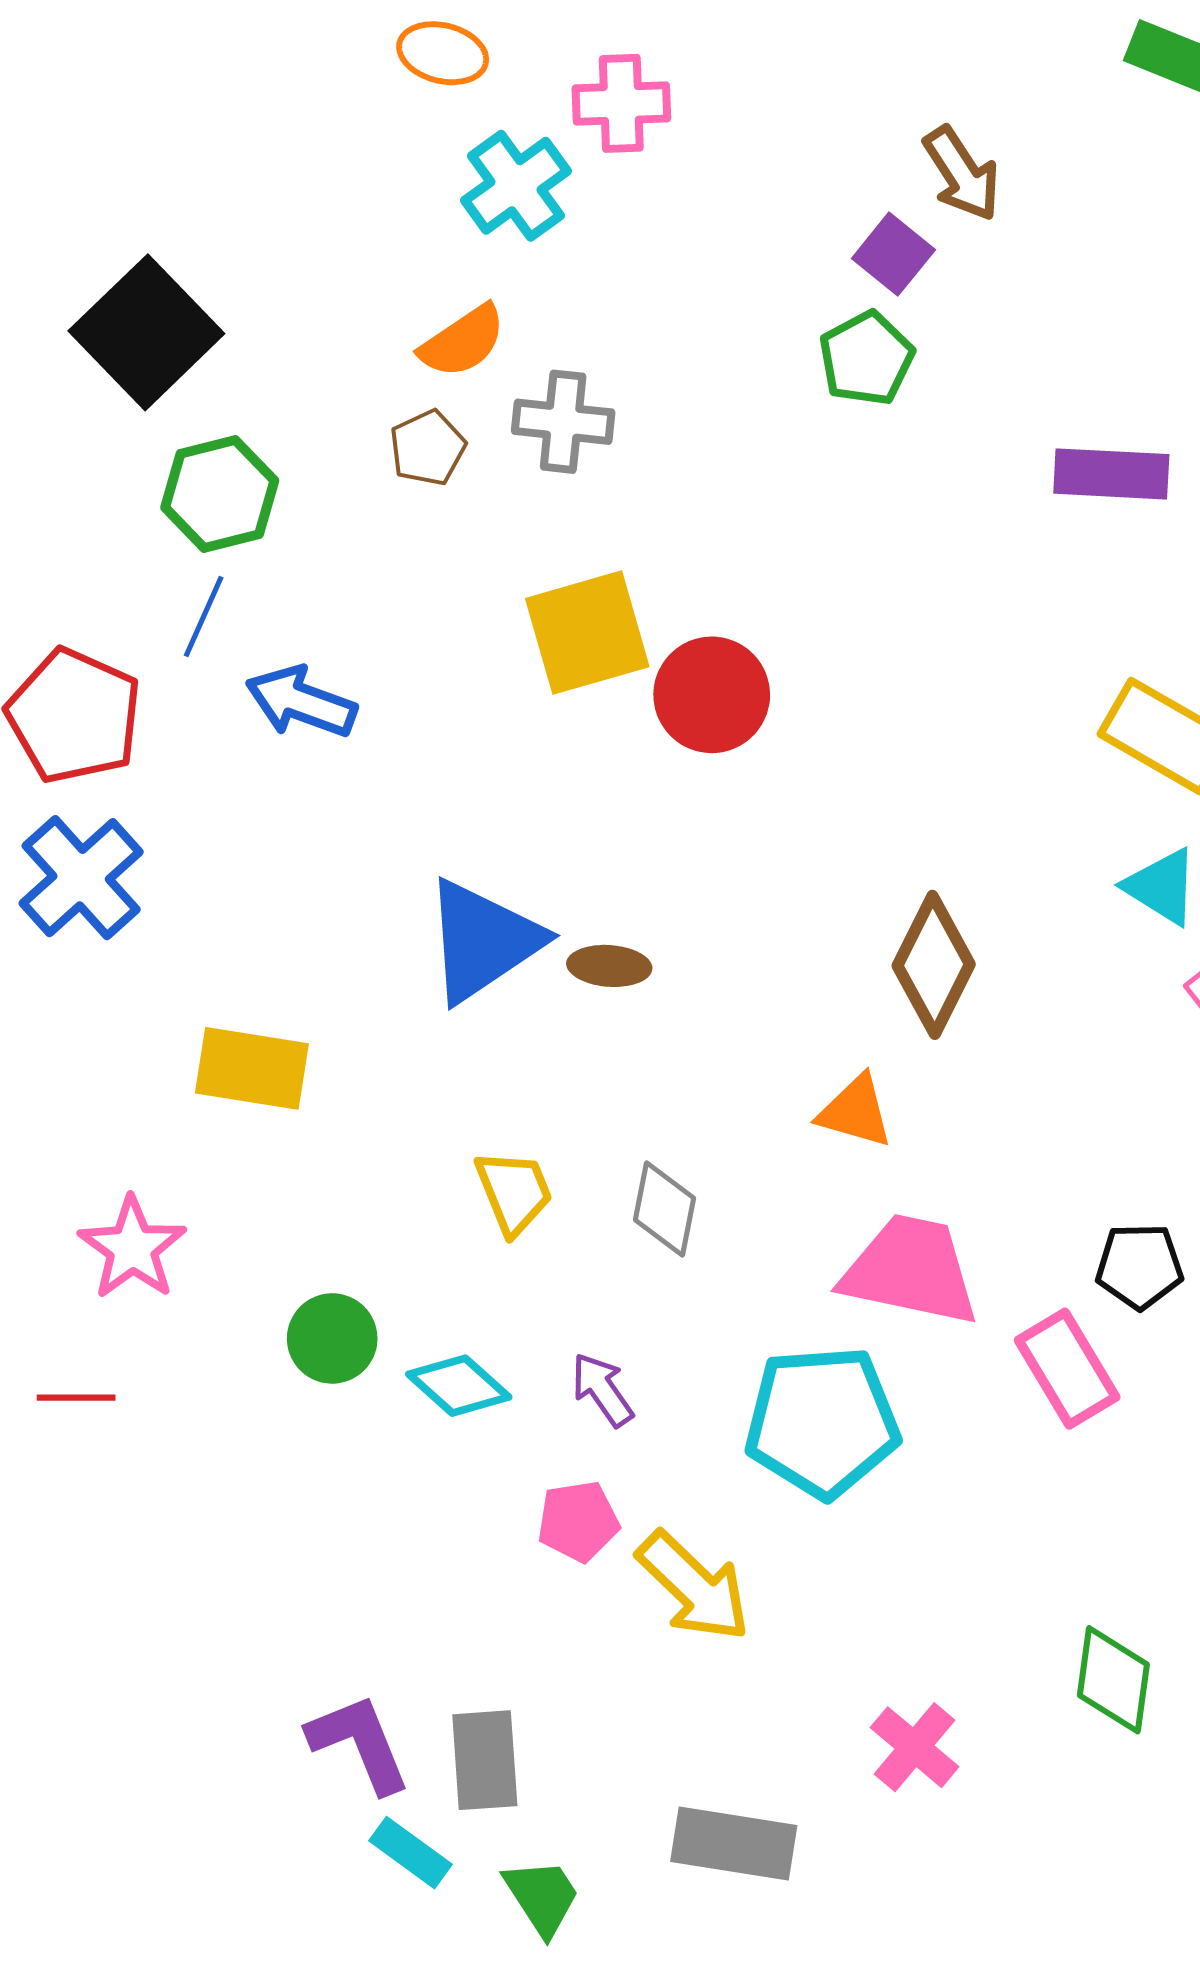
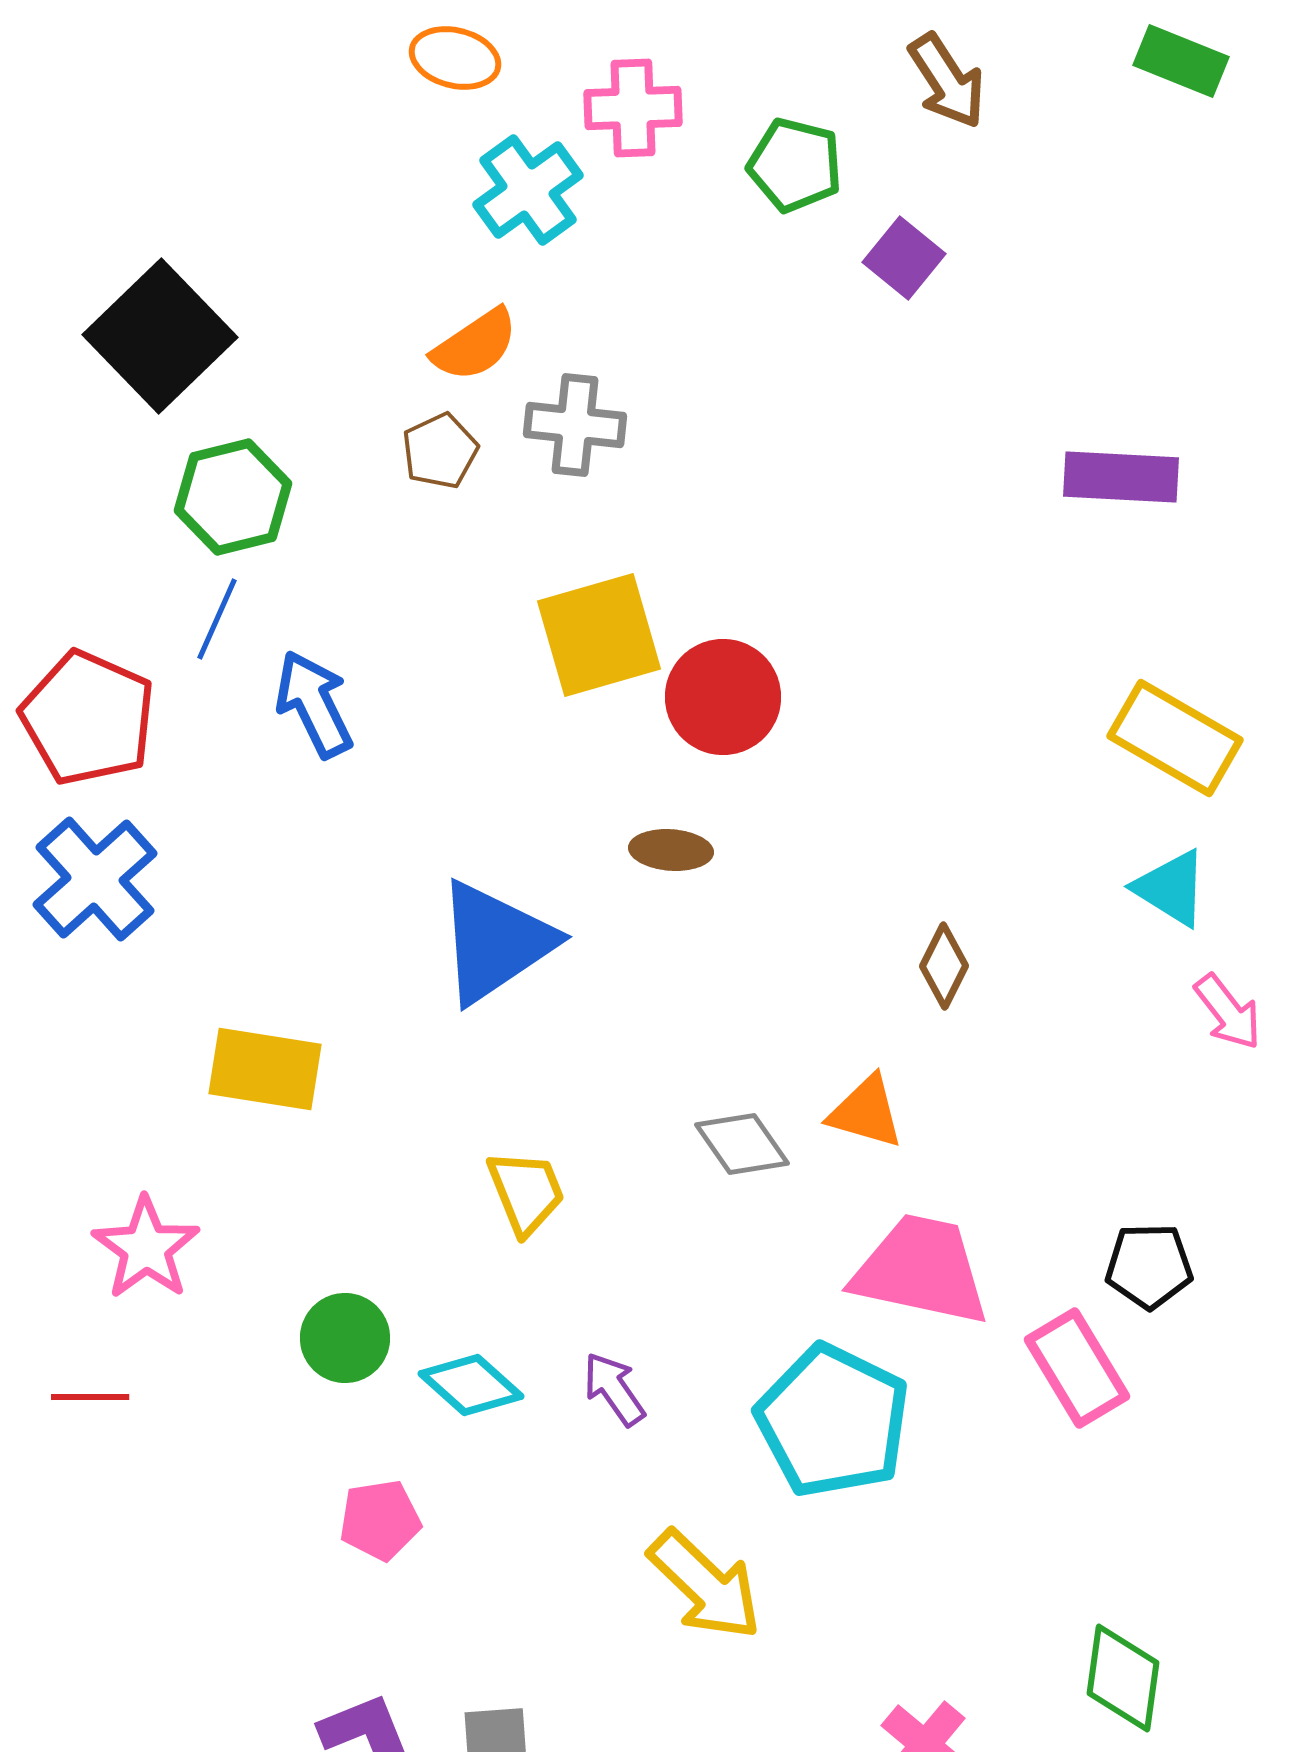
brown arrow: (962, 174) -> (947, 81), moved
green pentagon: (866, 358) -> (795, 165), moved, turned -30
blue arrow: (301, 702) -> (314, 704), turned 44
brown diamond: (934, 965) -> (944, 966), size x0.6
brown ellipse: (609, 966) -> (671, 850), moved
gray diamond: (665, 1209) -> (742, 1144), moved, turned -46
cyan pentagon: (822, 1422) -> (833, 1421), turned 30
pink pentagon: (578, 1521) -> (380, 1520), moved

